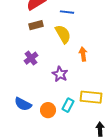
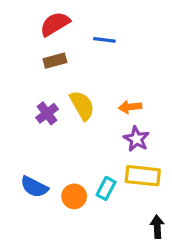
yellow semicircle: (63, 34) -> (82, 105), moved
orange arrow: (83, 54) -> (130, 107), turned -88
purple star: (60, 74) -> (136, 139), moved

